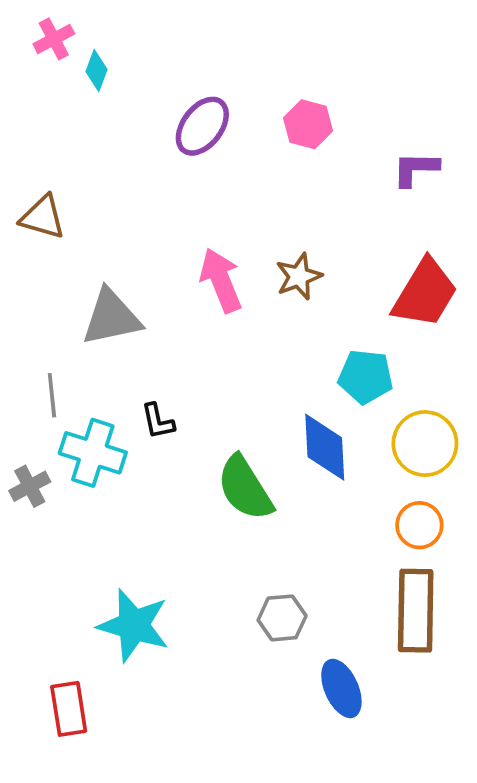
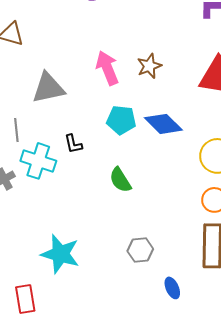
cyan pentagon: (366, 377) -> (121, 120), moved
blue diamond: (325, 447) -> (163, 124), moved, turned -42
green semicircle: (245, 488) -> (120, 180), size x0.7
blue ellipse: (341, 688) -> (172, 288), size x0.7

